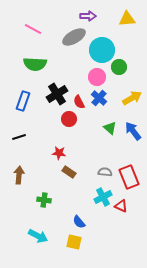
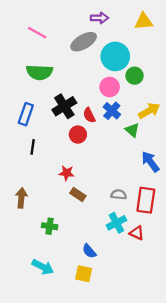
green triangle: (110, 128) -> (132, 130), moved
blue arrow: (133, 131) -> (150, 162), moved
black line: (19, 137) -> (33, 147), moved, turned -64
red rectangle: (129, 177) -> (146, 200), turned 30

